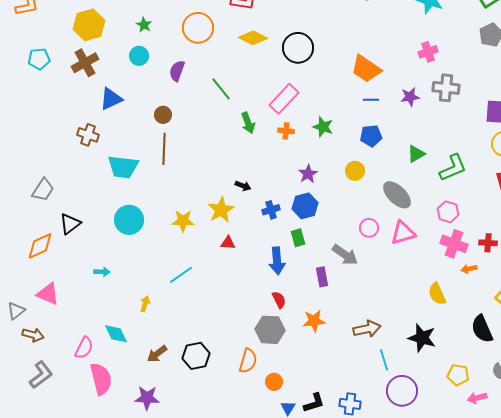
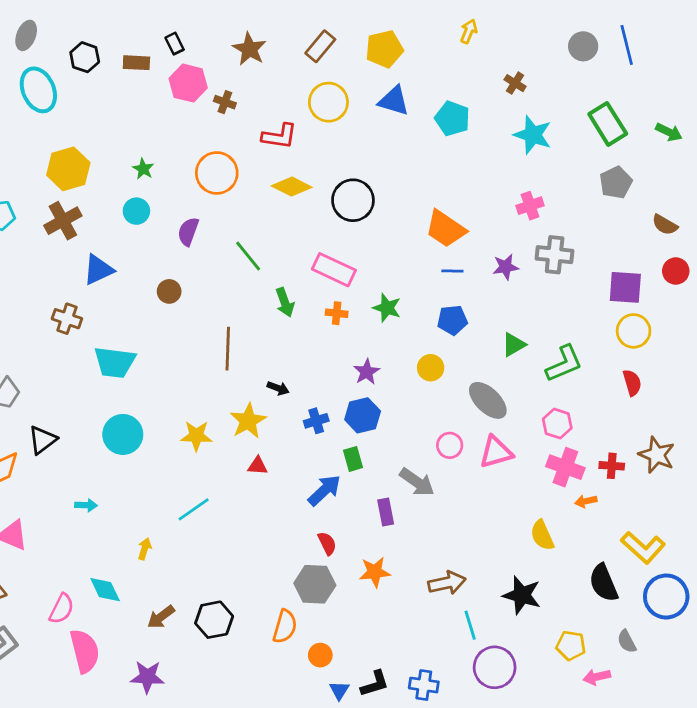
pink rectangle: (284, 99) -> (334, 270), turned 72
brown line: (164, 149) -> (228, 349), moved
blue arrow: (277, 261) -> (324, 490), turned -128

